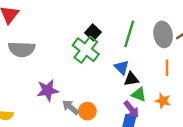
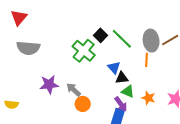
black square: (93, 32) -> (100, 35), moved
green line: (129, 34) -> (122, 39), turned -65
orange line: (167, 68) -> (147, 60), moved
gray arrow: (71, 107) -> (74, 90), moved

